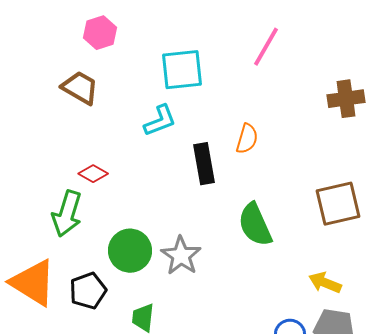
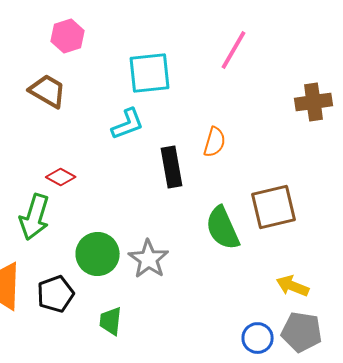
brown square: (338, 204) -> (274, 207), moved

